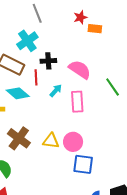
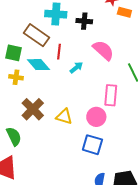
cyan cross: (27, 41) -> (56, 14), turned 30
black cross: (48, 61) -> (84, 21), moved
pink rectangle: (77, 102) -> (111, 95), moved
pink circle: (73, 142) -> (96, 117), moved

